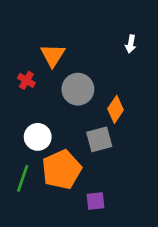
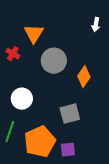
gray square: (99, 139) -> (70, 114), moved
orange pentagon: (62, 170) -> (40, 142), moved

